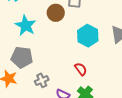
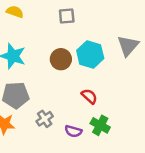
brown circle: (56, 13) -> (61, 59), moved

